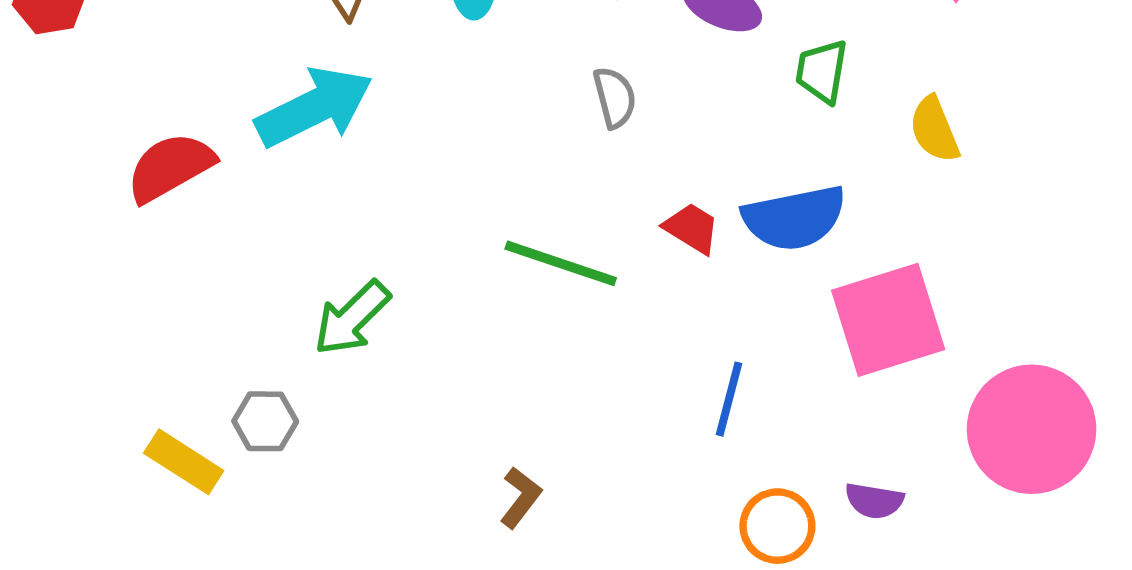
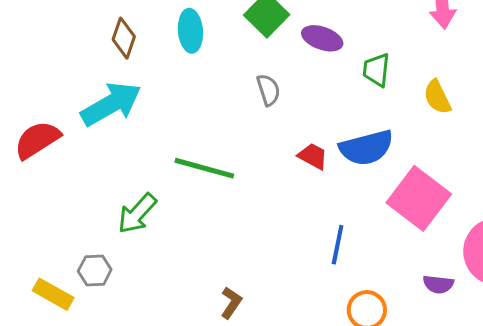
green line: (561, 263) -> (204, 168), moved
pink square: (888, 320) -> (419, 198), turned -32
purple semicircle: (874, 501) -> (438, 284), moved

